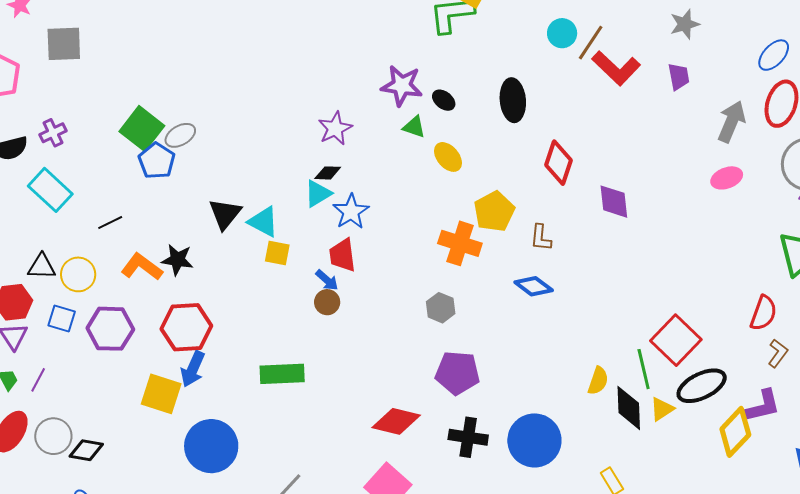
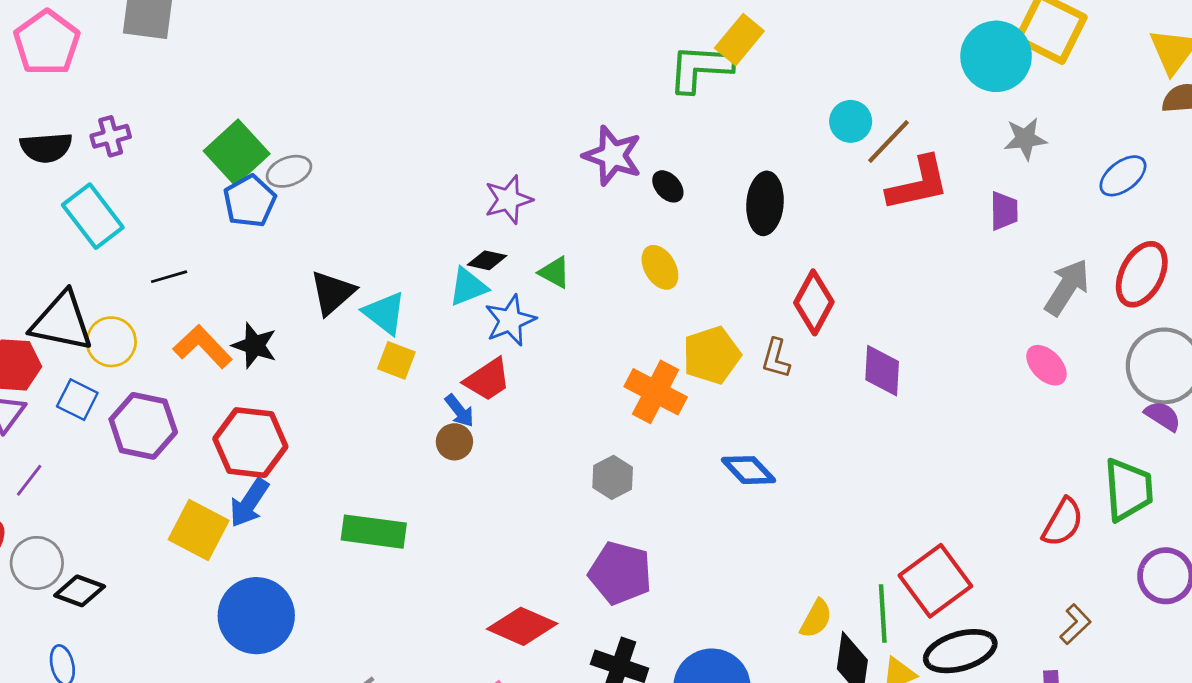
blue ellipse: (774, 55) -> (1123, 176), moved
red L-shape: (616, 68) -> (918, 184), turned -66
green triangle: (414, 127) -> (555, 272), moved
pink ellipse: (727, 178) -> (1046, 365), turned 56
brown L-shape: (541, 238) -> (776, 358), moved
red trapezoid: (342, 255) -> (488, 380), turned -126
black triangle: (42, 267) -> (62, 322), size x1.6
red semicircle: (763, 313) -> (1063, 522), moved

